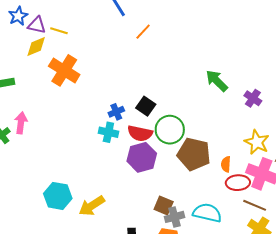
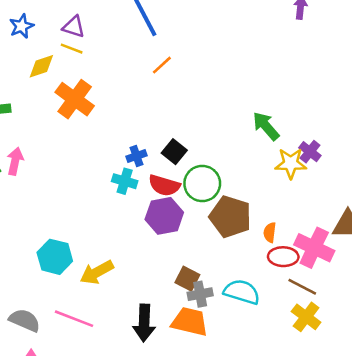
purple triangle: (37, 25) -> (74, 27), moved
orange line: (143, 32) -> (162, 65), moved
yellow star: (257, 142) -> (291, 163), moved, turned -30

